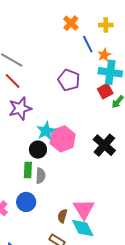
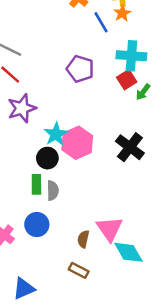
orange star: (104, 55) -> (122, 13), moved
cyan diamond: (83, 228) -> (128, 252), moved

